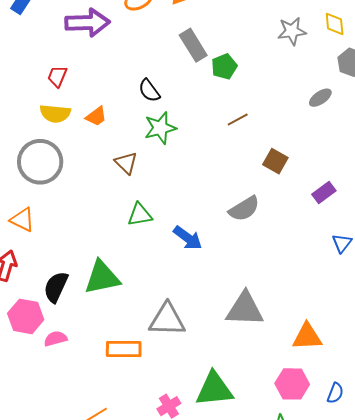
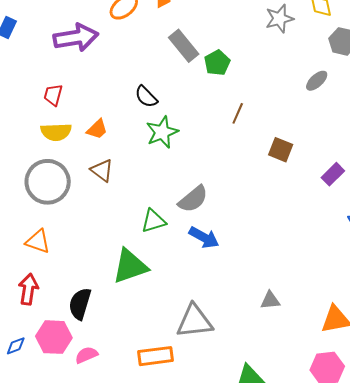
brown line: (238, 119) -> (238, 113), turned -30
brown triangle: (126, 163) -> (102, 170), moved
gray semicircle: (244, 209) -> (193, 199), moved
green triangle: (102, 277) -> (130, 266), moved
gray triangle: (245, 309) -> (270, 300), size x0.5

